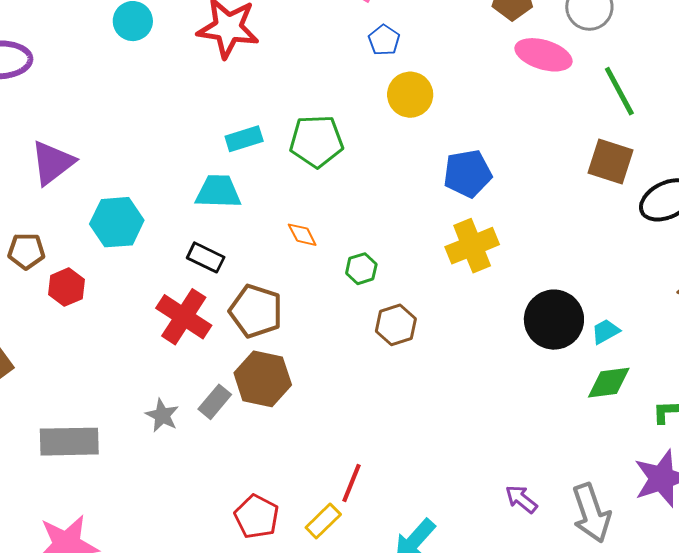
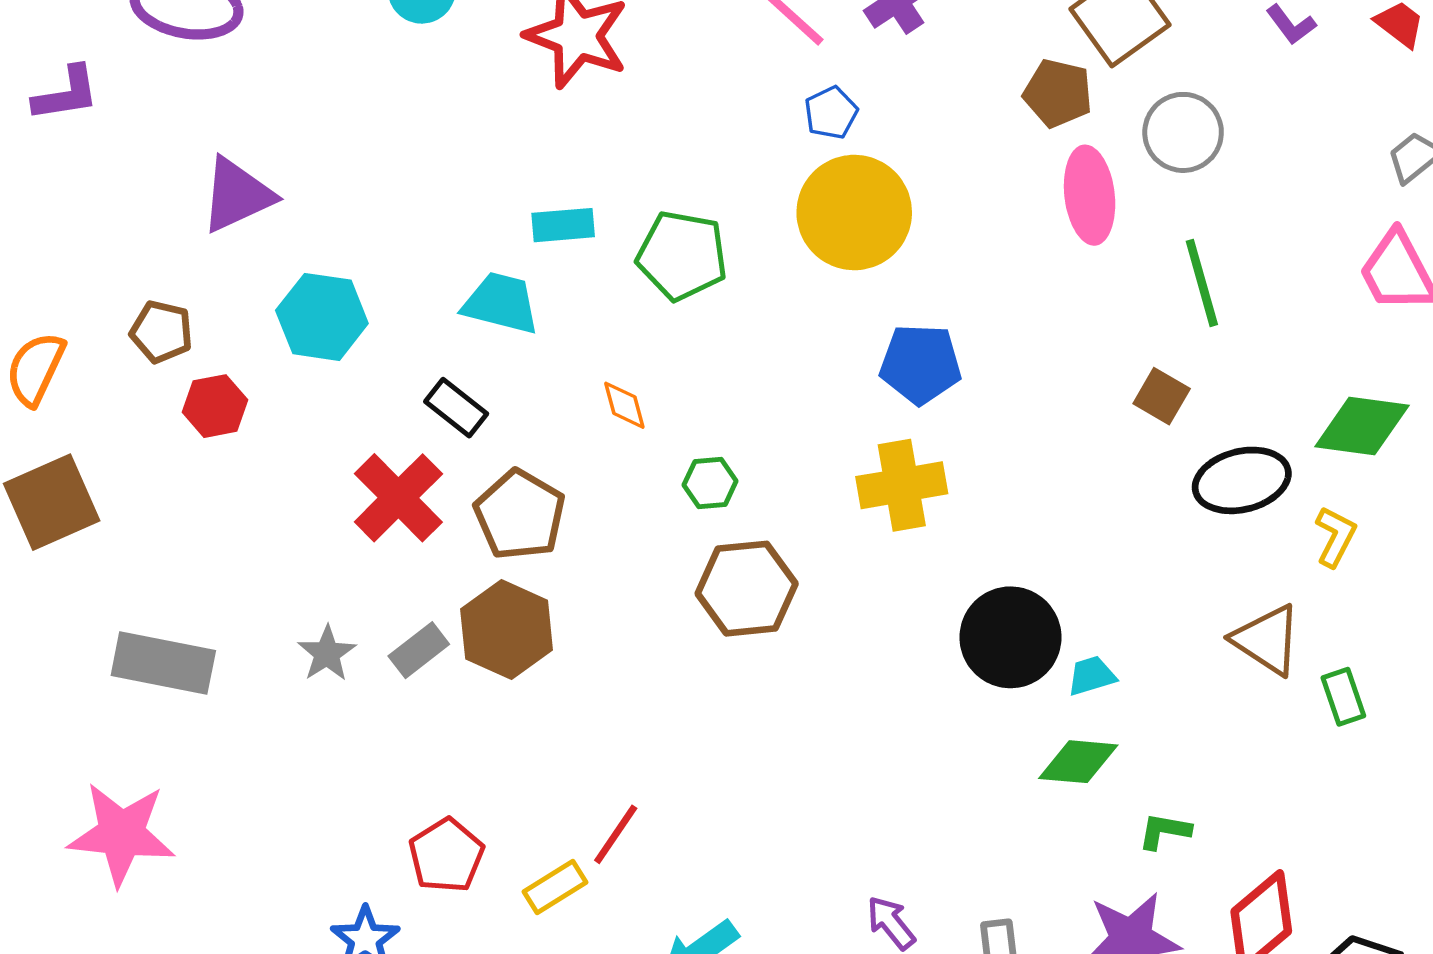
pink ellipse: (544, 55) -> (1090, 195), turned 54
yellow circle: (410, 95) -> (854, 213), size x1.5
brown square: (610, 161) -> (1162, 396), size x0.7
brown hexagon: (396, 325) -> (747, 589), size x1.4

